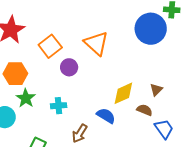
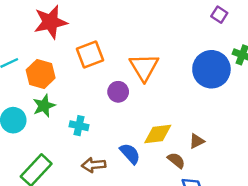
purple circle: (69, 67) -> (118, 92), moved
brown arrow: (80, 133) -> (94, 165), turned 36

